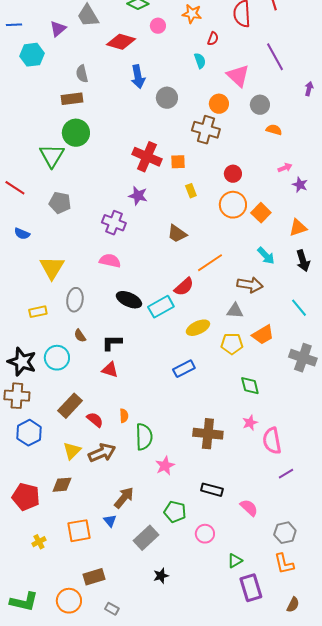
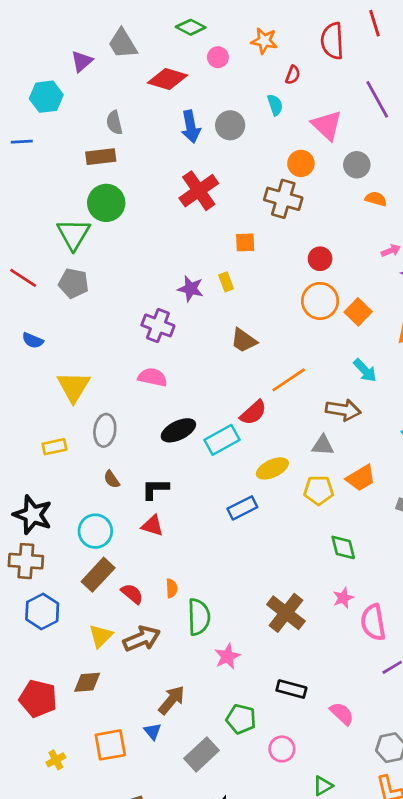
blue line: (14, 25) -> (22, 142), moved
gray circle: (167, 98) -> (230, 125), moved
red cross: (147, 157) -> (199, 191), moved, turned 32
yellow rectangle: (191, 191) -> (226, 282), moved
gray pentagon: (60, 203) -> (74, 283), moved
black ellipse: (129, 300) -> (178, 430), turned -50
cyan circle: (57, 358) -> (95, 531), moved
blue rectangle: (184, 369) -> (242, 508), moved
brown cross: (208, 434) -> (286, 613), turned 32

